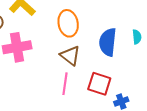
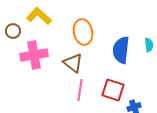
brown triangle: (70, 56) -> (73, 63), moved

